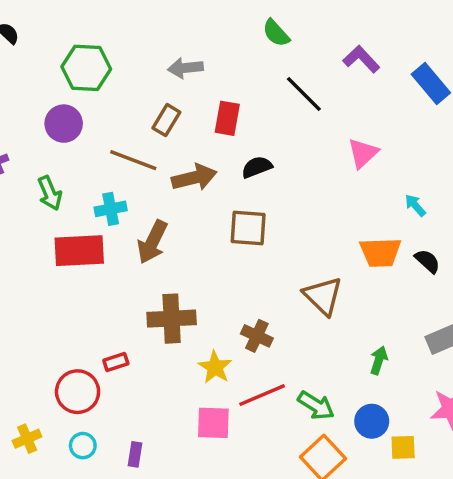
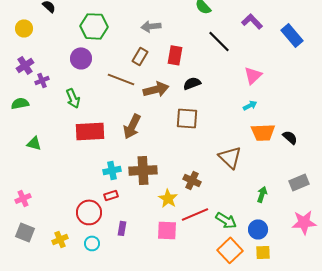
cyan arrow: (415, 205) -> (250, 105), moved, turned 104
cyan cross: (111, 209) -> (112, 170), moved
yellow square: (403, 447) -> (263, 252), moved
purple rectangle: (135, 454) -> (122, 228), moved

